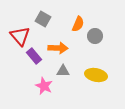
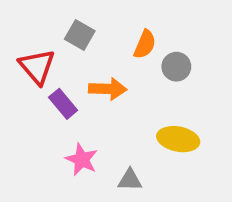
gray triangle: (63, 71) -> (130, 180), moved

